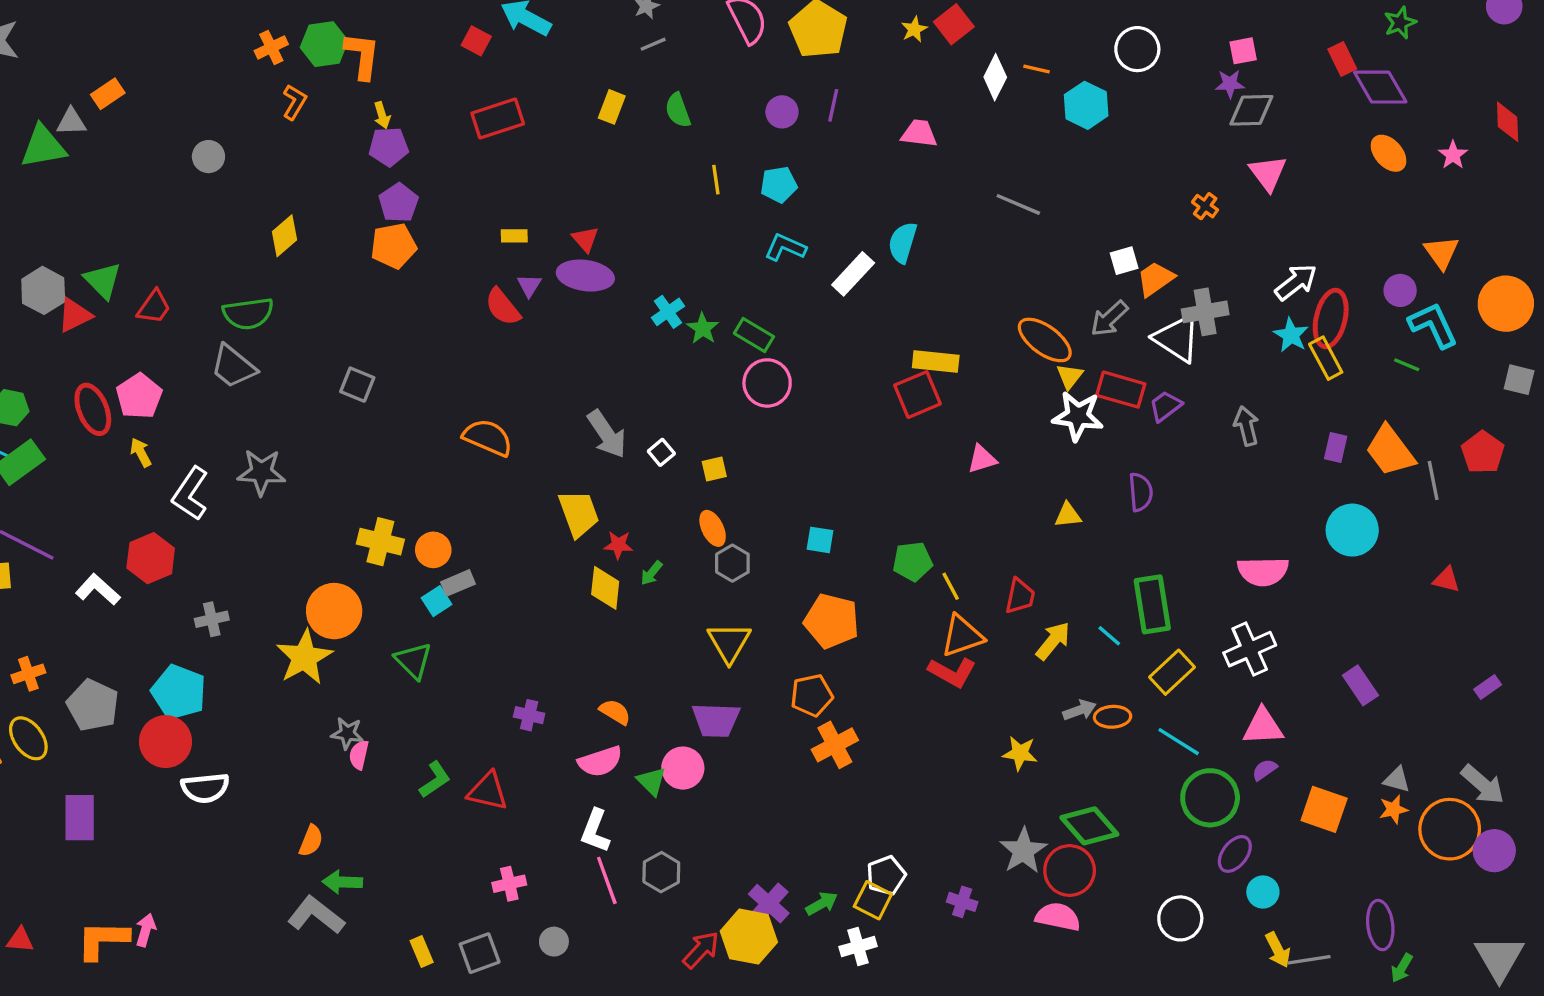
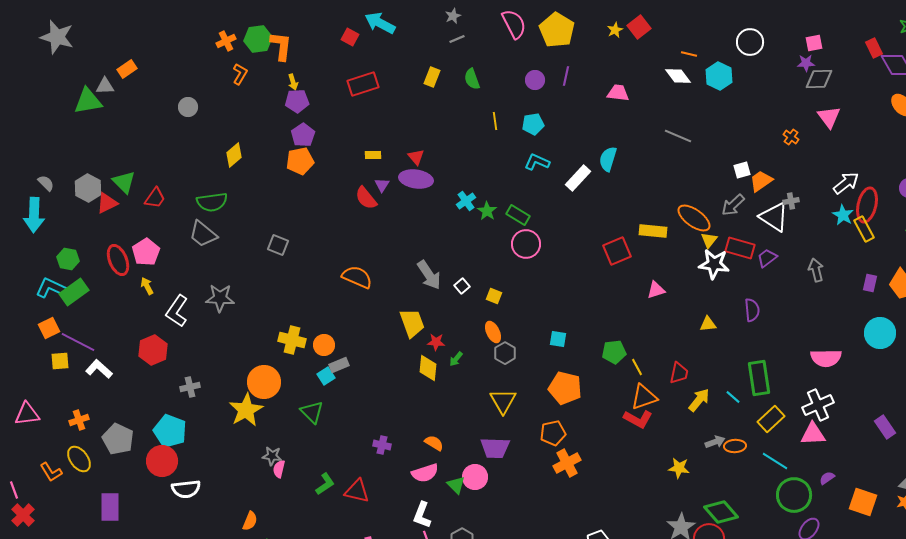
white diamond: (995, 77) -> (678, 76), moved, turned -64
gray cross: (1205, 312) -> (791, 201), size x0.6
yellow rectangle: (936, 361) -> (653, 231), moved
yellow square: (714, 469) -> (494, 296), turned 35
white L-shape: (98, 590) -> (99, 369), moved
pink triangle: (1263, 727) -> (813, 434), moved

